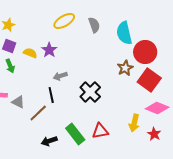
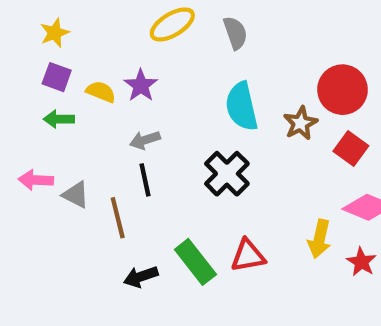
cyan semicircle: (124, 33) -> (242, 106), moved
green arrow: (10, 66) -> (59, 119), turned 112
gray arrow: (60, 76) -> (145, 140), moved
red square: (149, 80) -> (351, 148), size x0.7
brown line: (38, 113) -> (118, 218), turned -60

